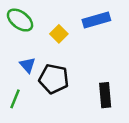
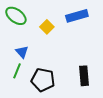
black pentagon: (54, 79) -> (43, 80), moved
green line: (15, 99) -> (17, 71), moved

